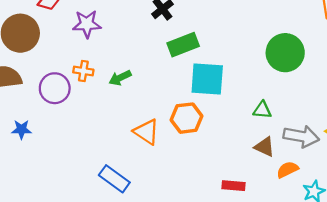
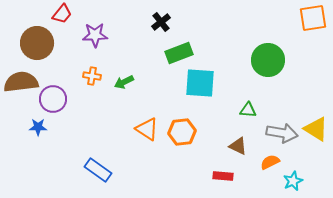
purple circle: (55, 88) -> (53, 99), moved
orange hexagon: (187, 118) -> (182, 132), moved
brown triangle: (265, 147) -> (238, 146), moved
blue rectangle: (114, 179) -> (98, 170), moved

